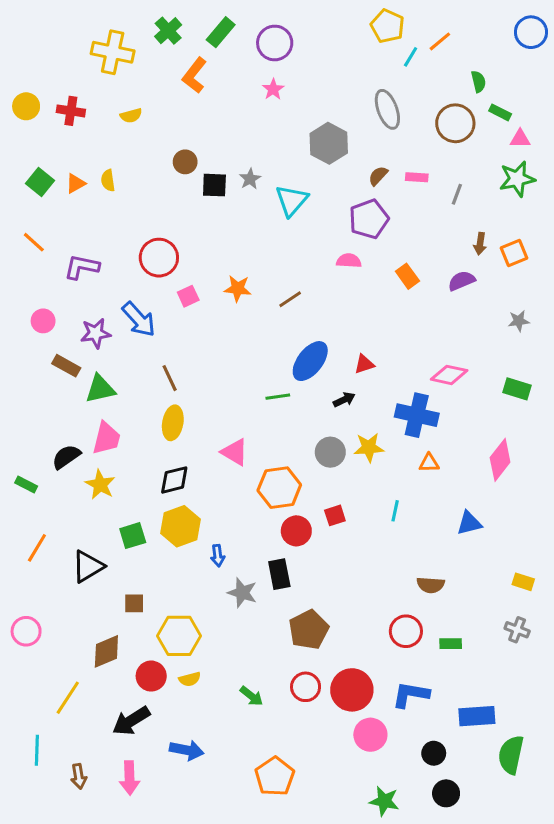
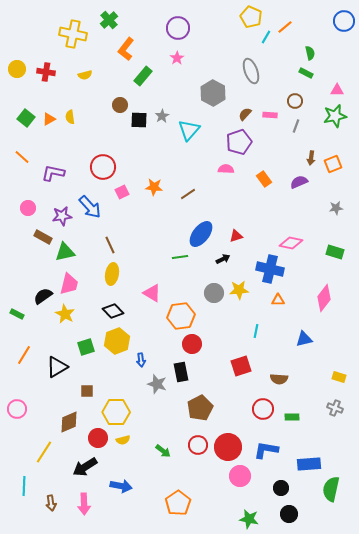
green rectangle: (221, 32) -> (143, 76), moved
green rectangle: (500, 112) -> (306, 73), moved
brown circle: (455, 123) -> (295, 101), moved, size x0.6
black diamond: (174, 480) -> (113, 311), turned 60
red square: (335, 515) -> (241, 366), moved, size x1.5

